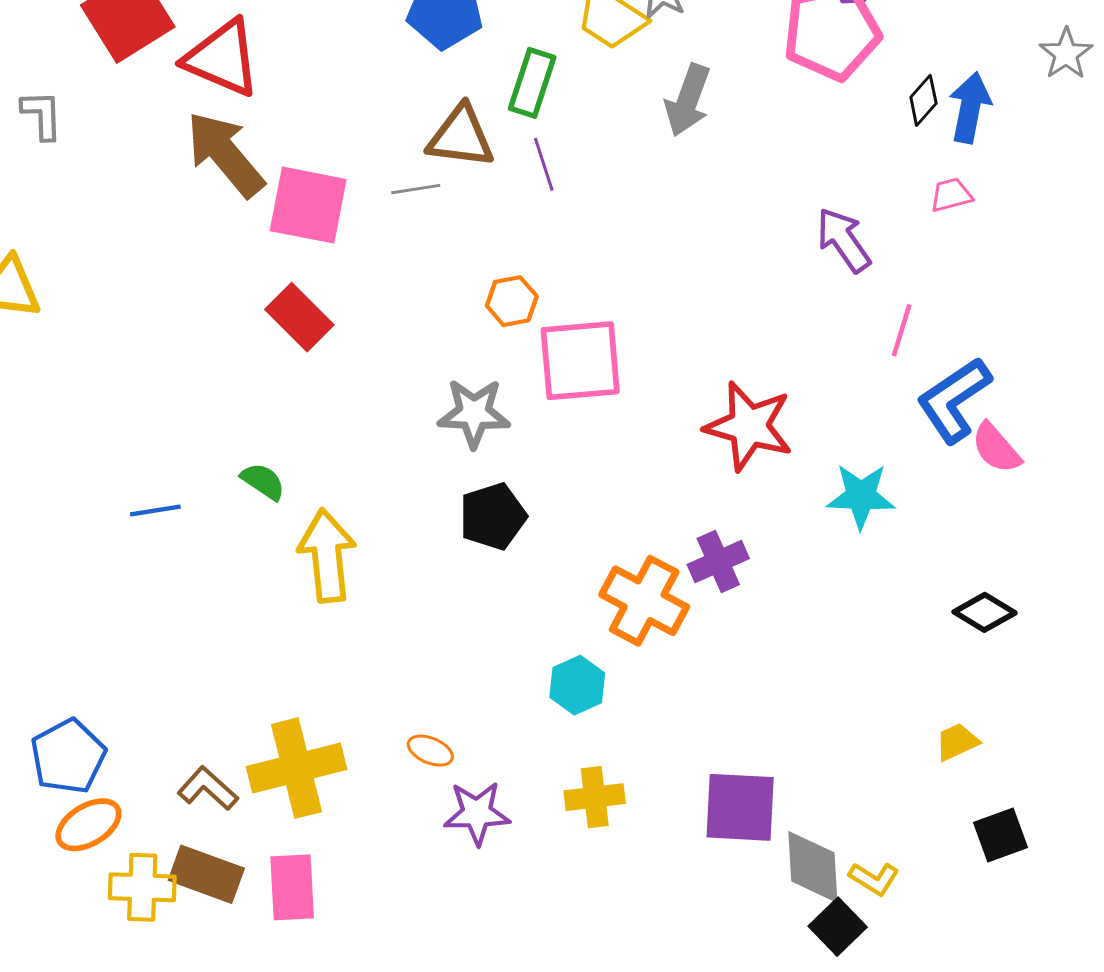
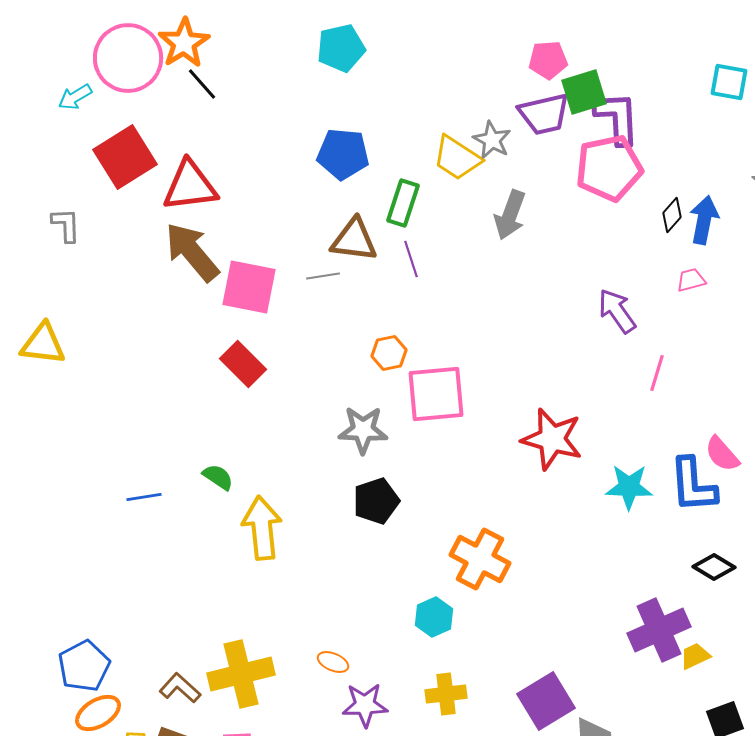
red triangle: (222, 58) -> (190, 186), turned -30
blue L-shape: (954, 400) -> (693, 485), moved, turned -60
purple cross: (718, 561) -> (659, 630), moved, size x1.5
purple square: (740, 807) -> (546, 701), turned -34

